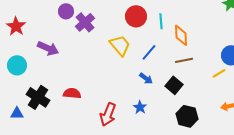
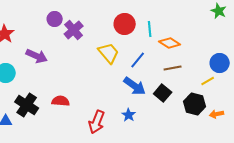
orange diamond: (181, 35) -> (170, 43), turned -55
blue arrow: (146, 78) -> (135, 86), size x1.6
black hexagon: (187, 116) -> (195, 104), moved

